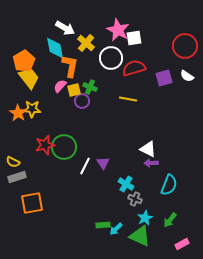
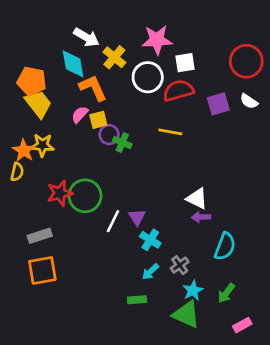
pink star: (118, 30) -> (157, 40), turned -30
white square: (134, 38) -> (185, 63), moved
orange pentagon: (24, 61) -> (32, 81), turned -30
orange L-shape: (70, 66) -> (93, 88), turned -35
green cross: (90, 87) -> (122, 143), moved
yellow semicircle: (13, 162) -> (17, 172), moved, turned -104
gray rectangle: (17, 177) -> (40, 236), moved
cyan cross: (126, 184) -> (150, 240), moved
gray cross: (135, 199) -> (180, 265), turned 32
cyan arrow: (116, 229) -> (150, 272), moved

